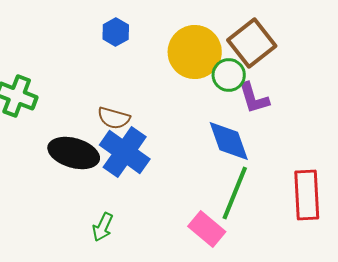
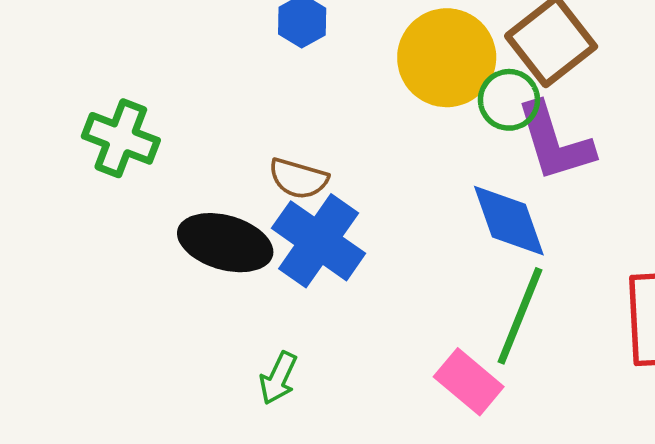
purple L-shape: (254, 98) -> (555, 142), size x1.4

